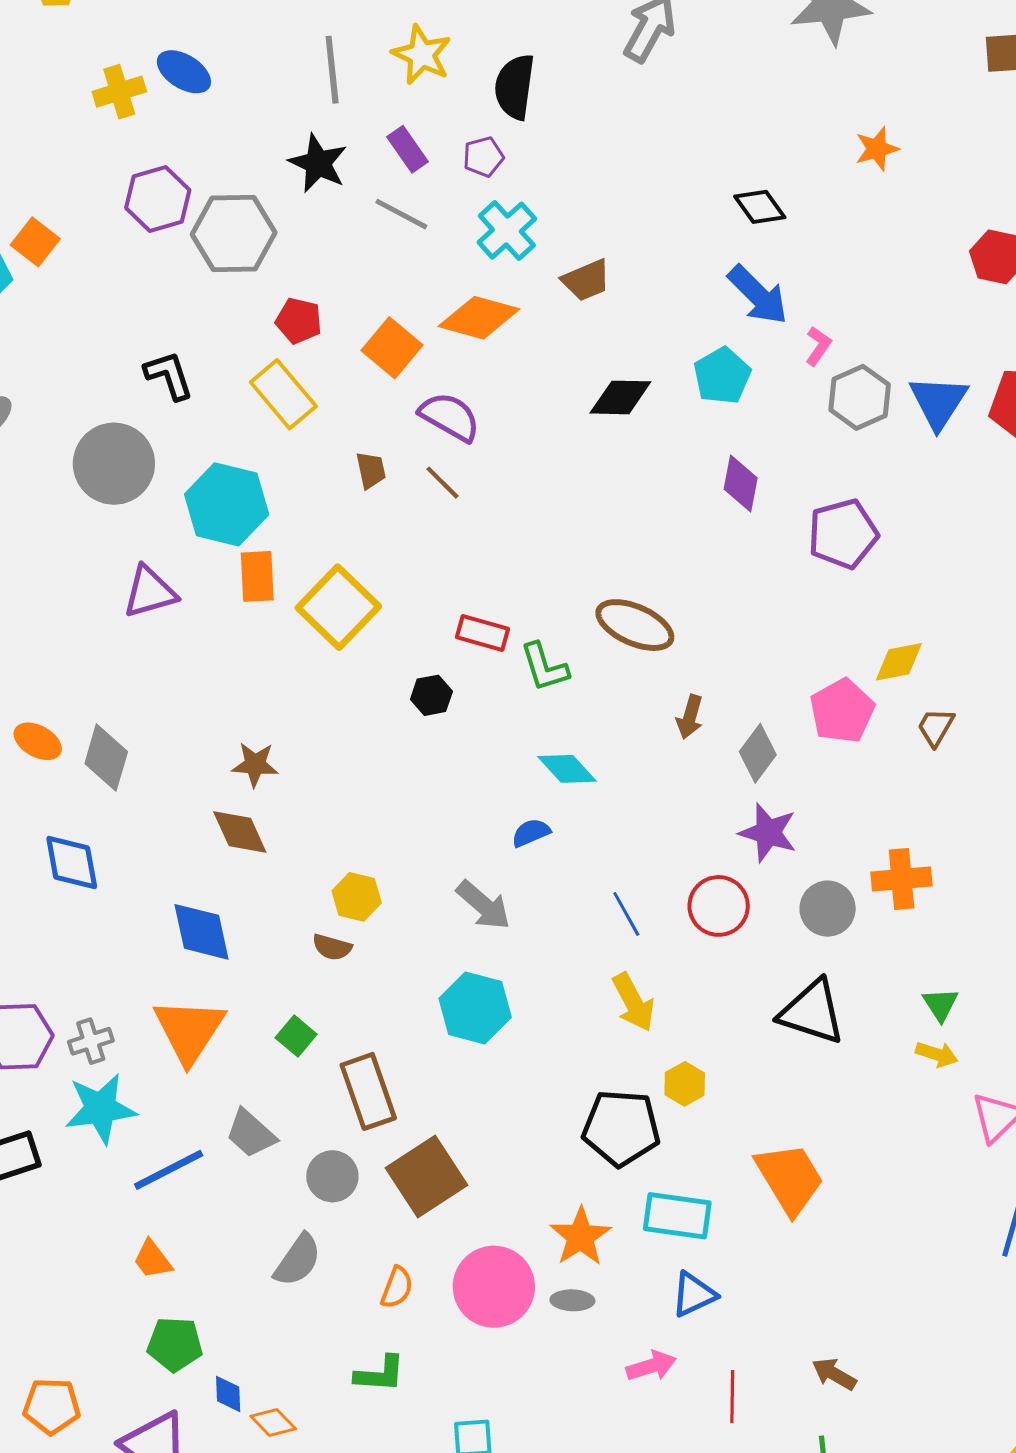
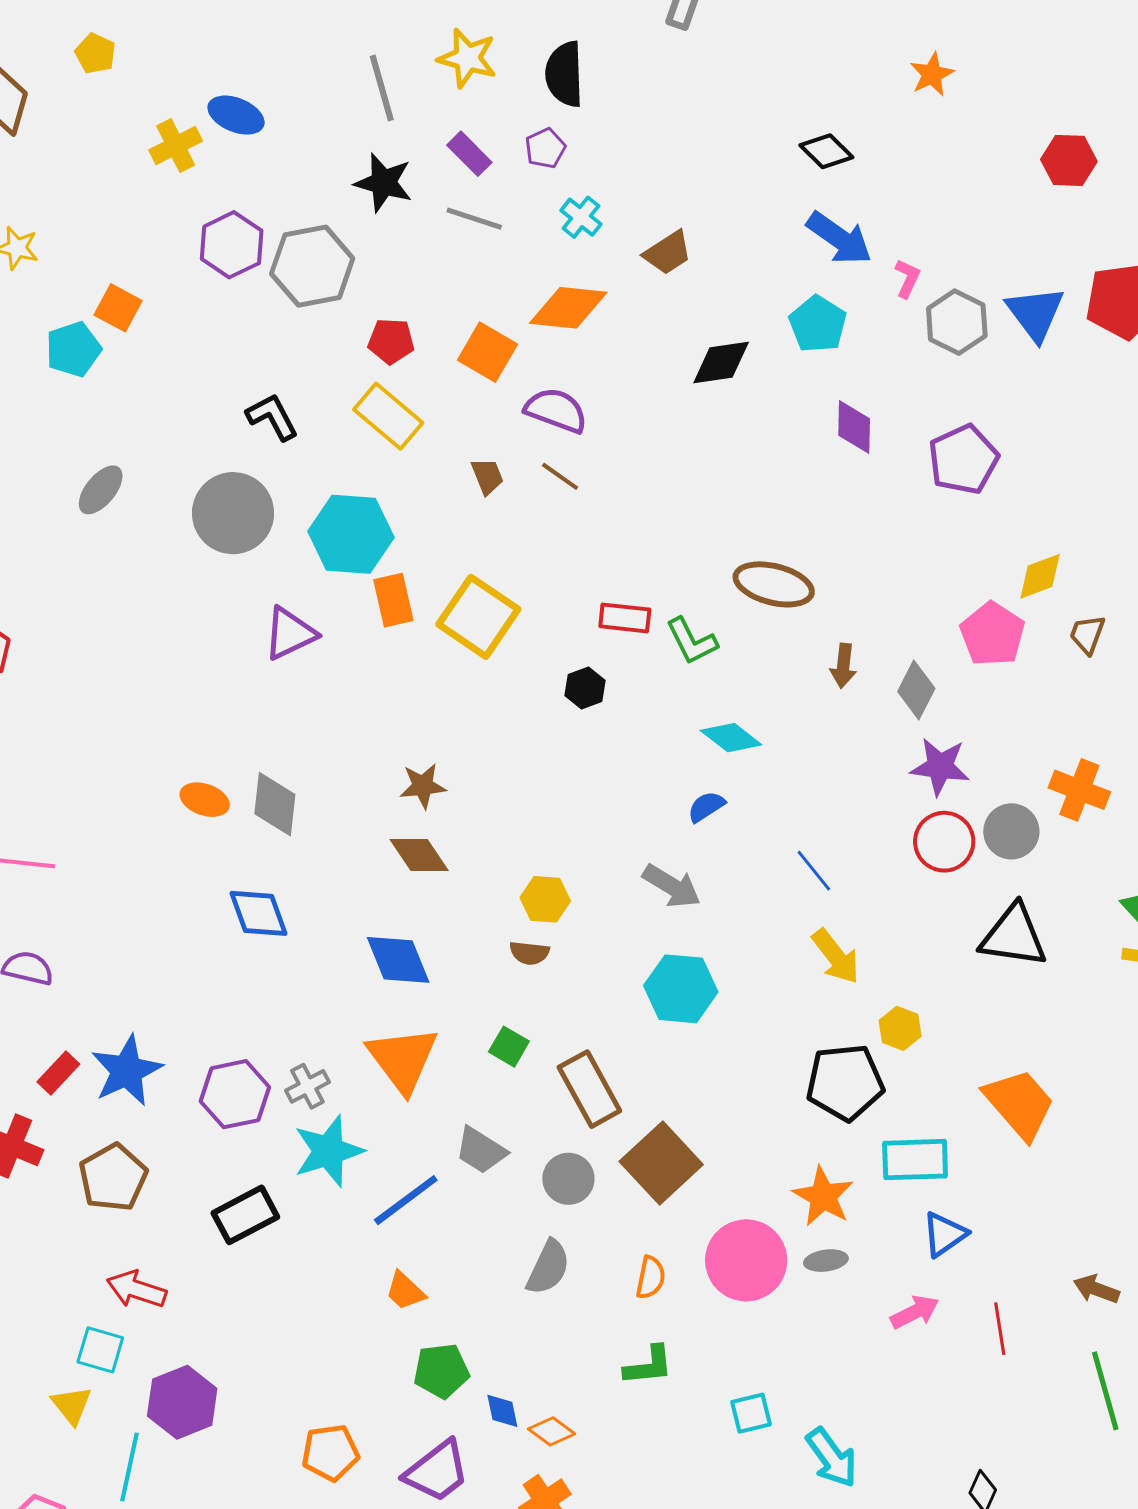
cyan cross: (507, 231) -> (581, 217), size x0.7
orange cross: (902, 879) -> (1079, 790), turned 36
red circle: (719, 906) -> (944, 842), moved

